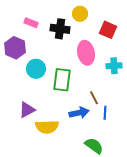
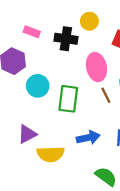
brown line: (94, 98) -> (106, 95), moved

